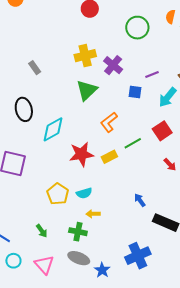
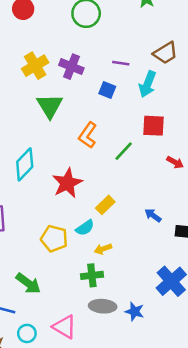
purple line: (152, 74) -> (121, 63), turned 48
blue square: (135, 92) -> (107, 90), turned 32
red square: (162, 131) -> (154, 126), turned -36
yellow rectangle: (109, 157) -> (105, 205), moved
green arrow: (42, 231) -> (28, 283), moved, size x1.5

